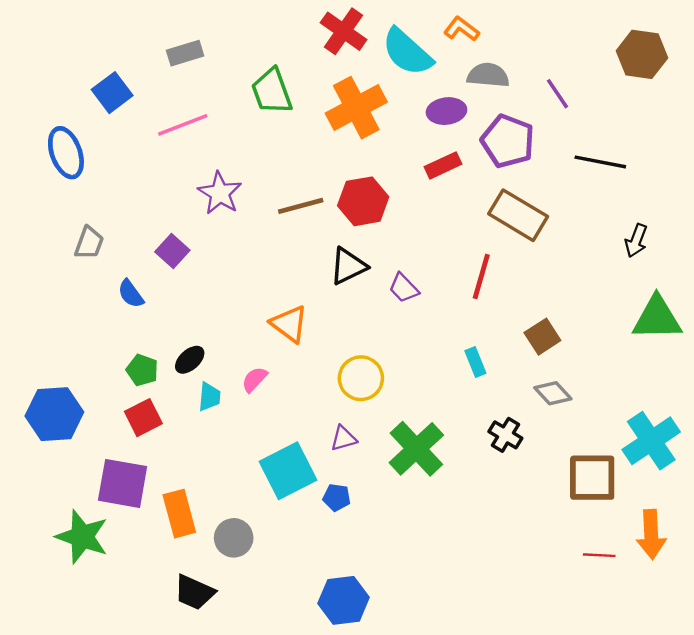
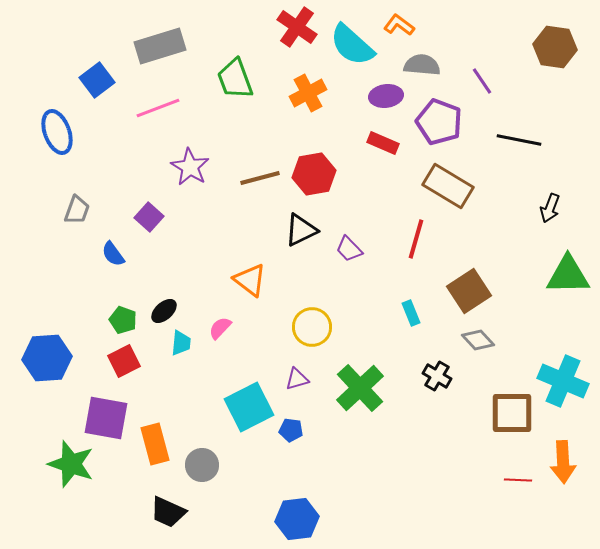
gray rectangle: (185, 53) -> (160, 46), size x1.6
orange cross: (356, 108) -> (308, 93), size x0.7
red rectangle: (443, 165) -> (383, 143), turned 48
brown square: (542, 337) -> (469, 291), size x1.4
cyan cross: (651, 441) -> (563, 381), turned -33

